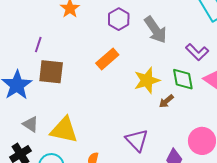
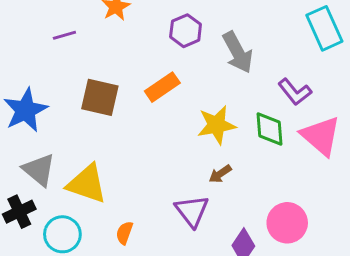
purple line: (38, 45) -> (64, 35), moved, turned 49
brown square: (51, 72) -> (100, 97), moved
brown arrow: (166, 101) -> (220, 174), moved
gray triangle: (31, 124) -> (39, 170), size x1.4

